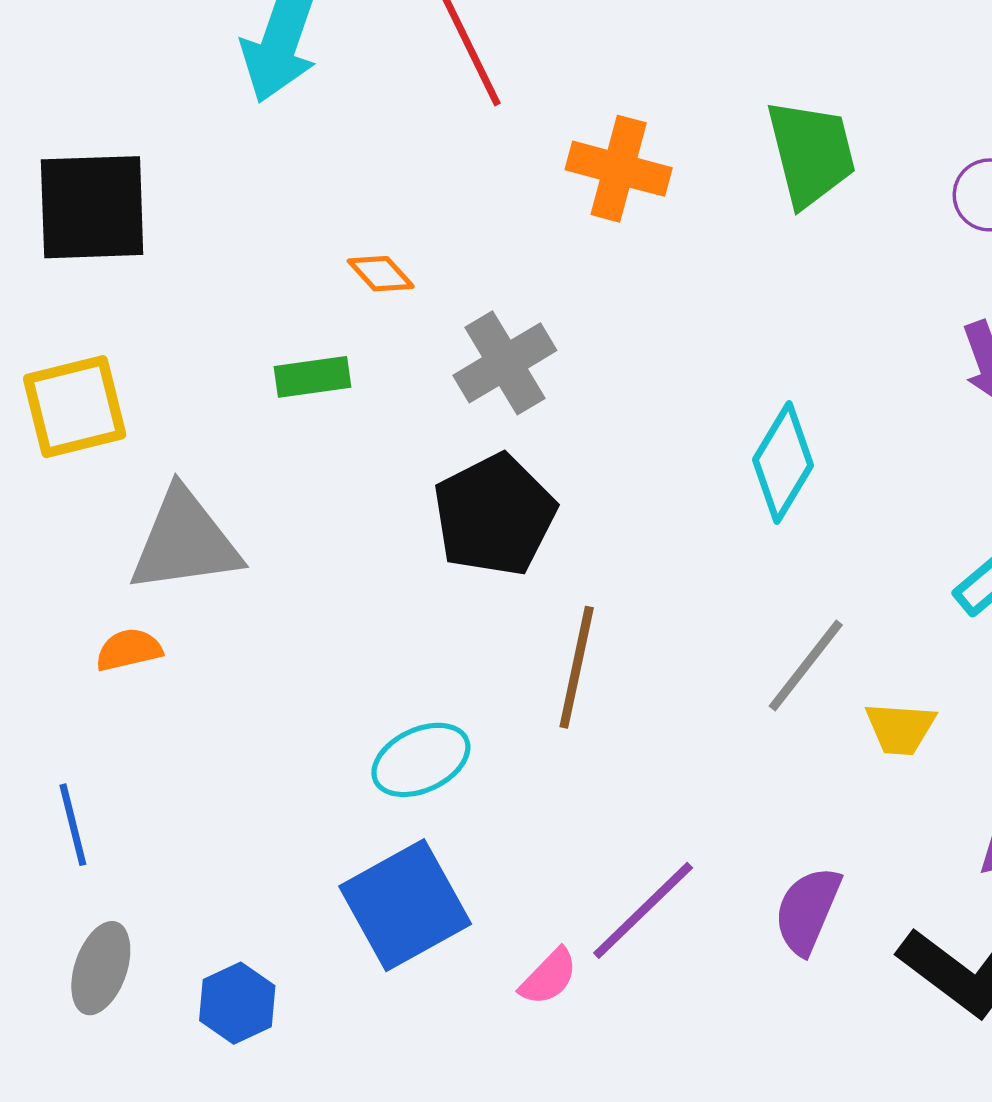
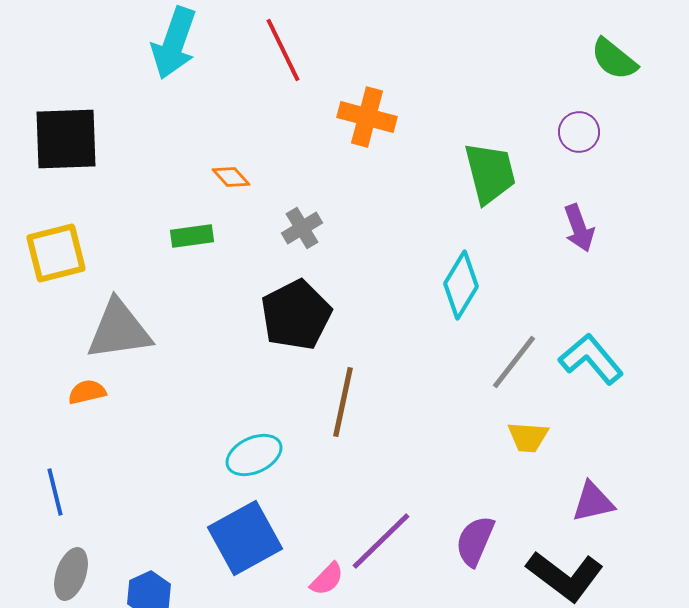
green trapezoid: (811, 153) -> (490, 173), moved
gray cross: (505, 363) -> (302, 228), size x0.7
gray line: (806, 665) -> (514, 362), moved

